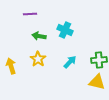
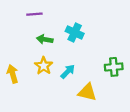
cyan arrow: (70, 62) -> (68, 72), moved
yellow triangle: (97, 82) -> (87, 92), moved

